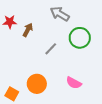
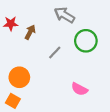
orange circle: (37, 84) -> (19, 77), moved

